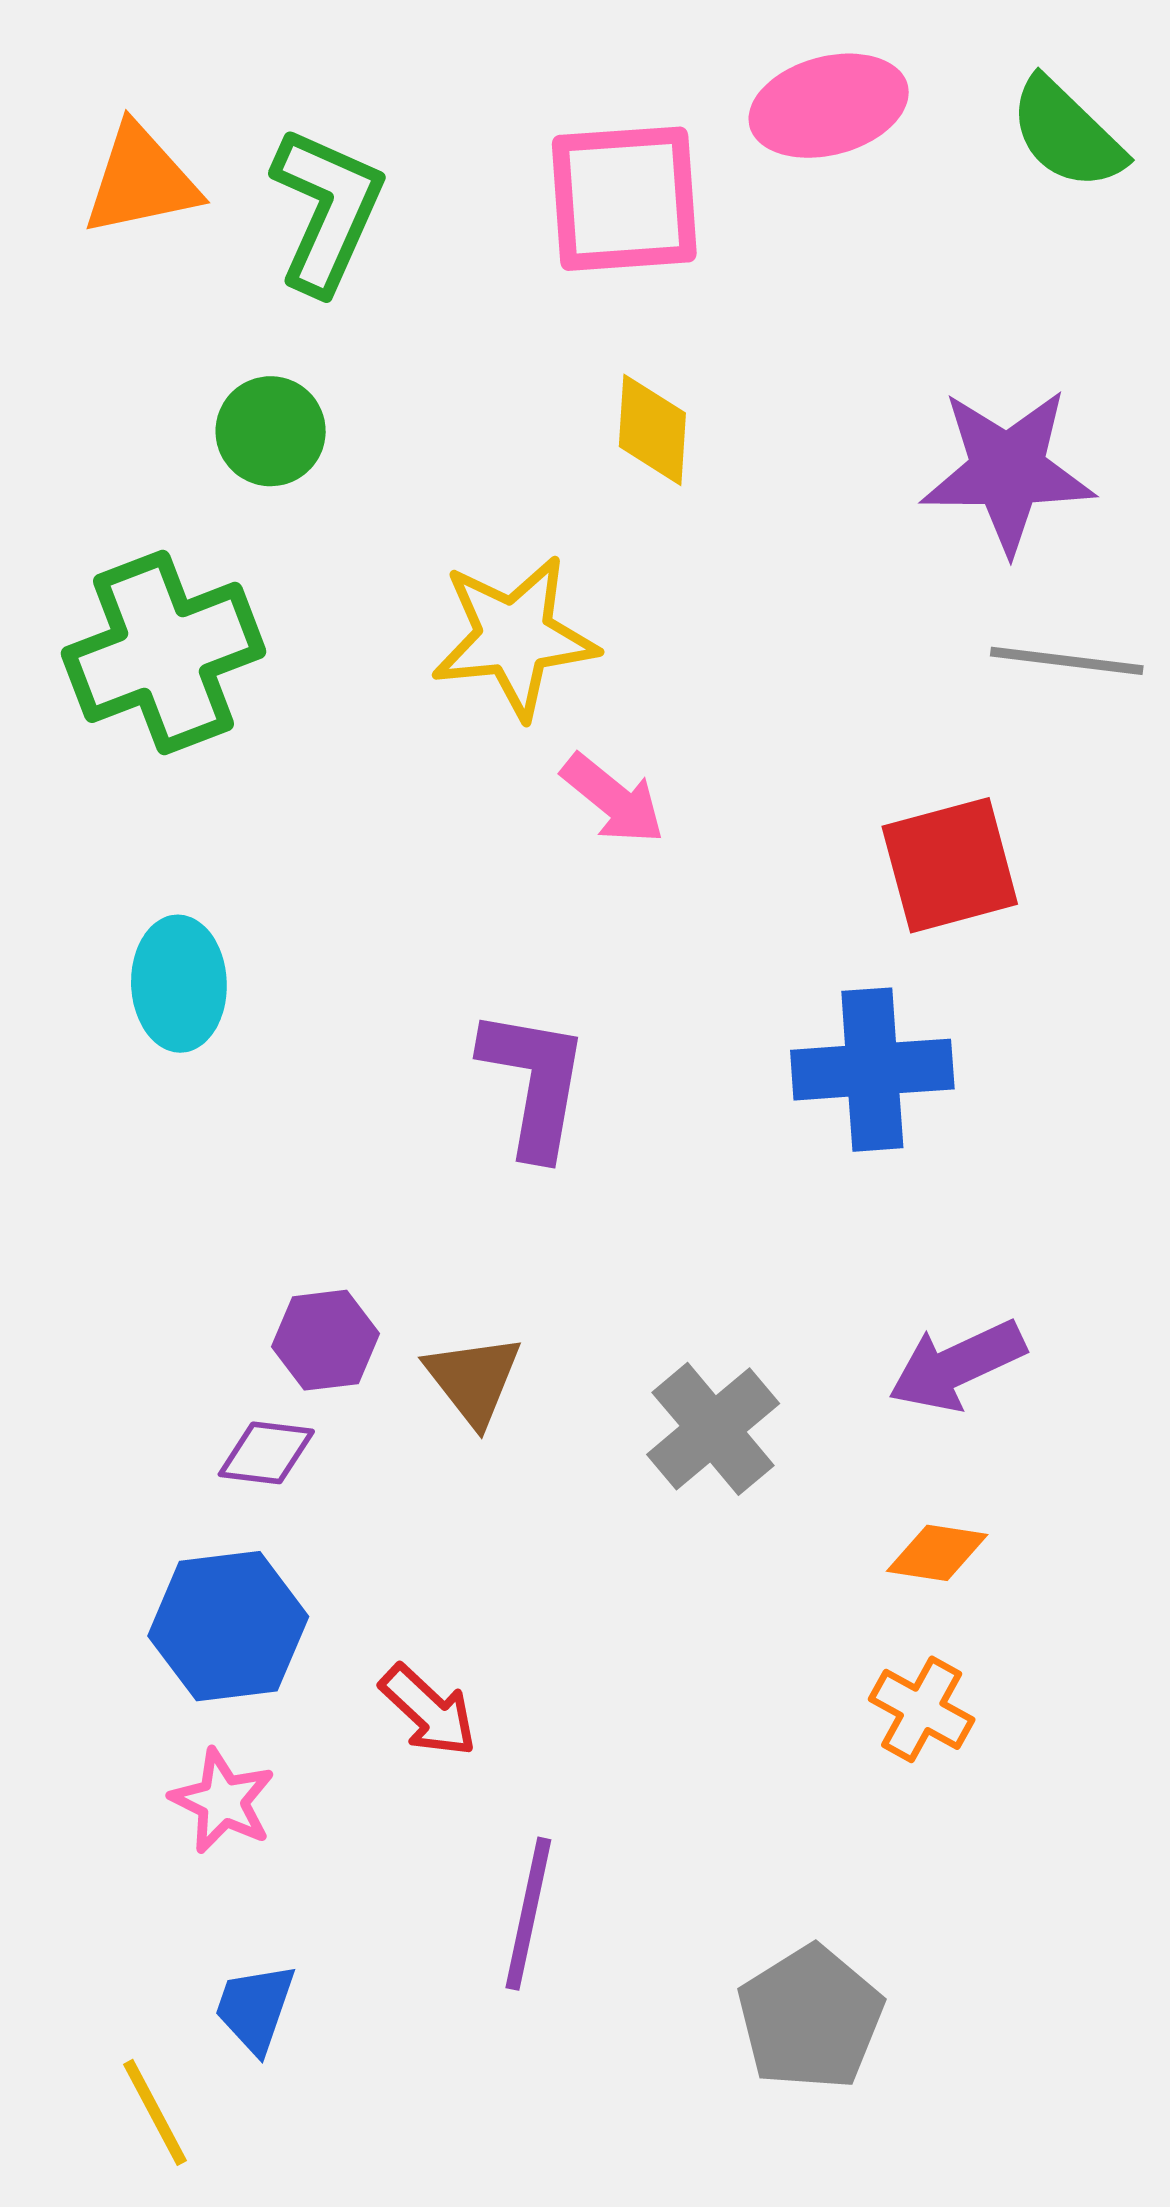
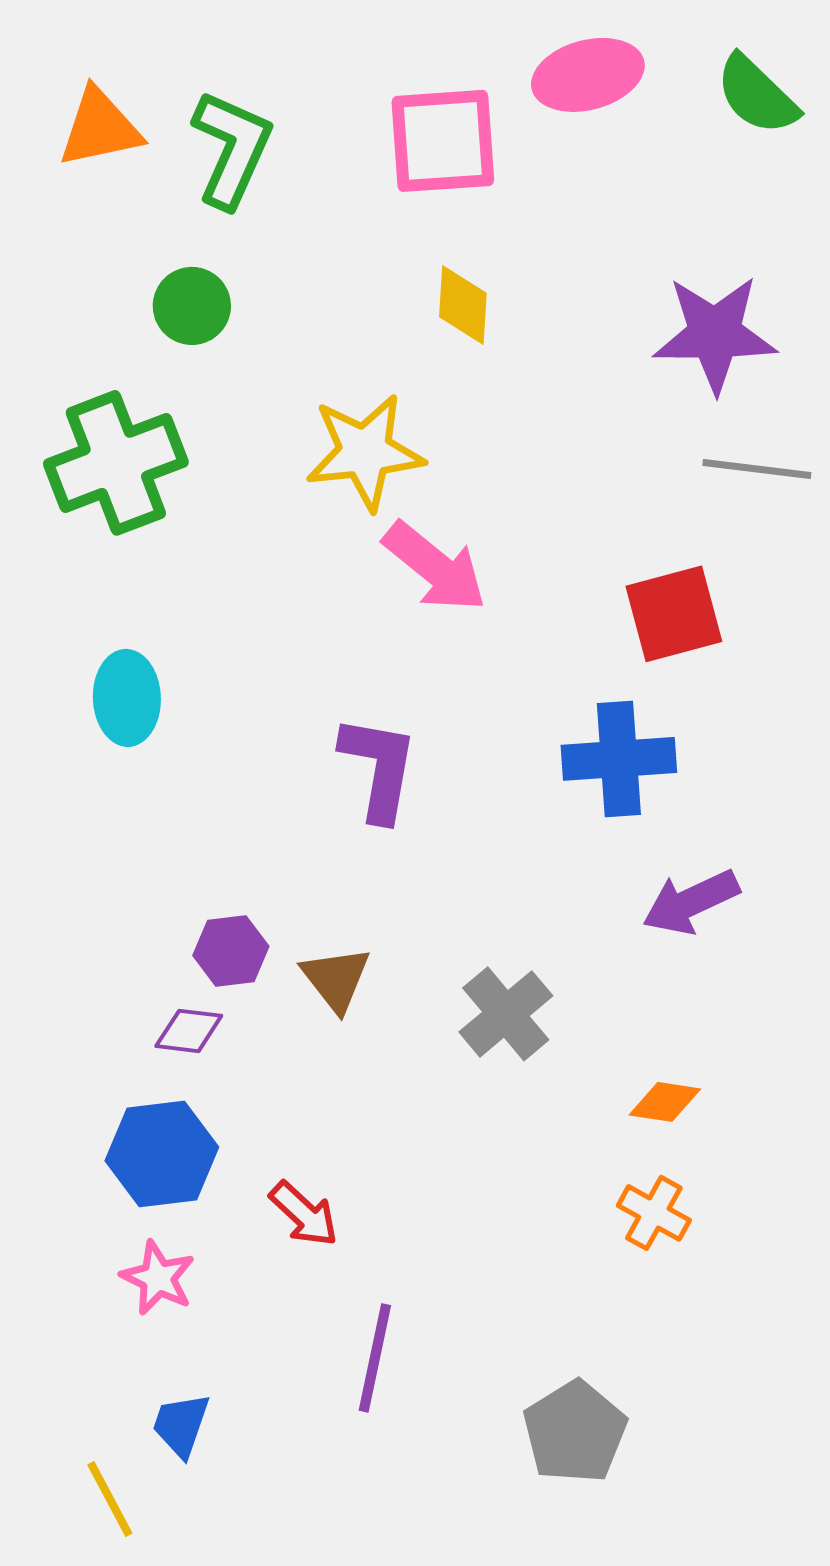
pink arrow: (613, 799) -> (435, 567), size x1.4
purple arrow: (957, 1366) -> (691, 902), moved

